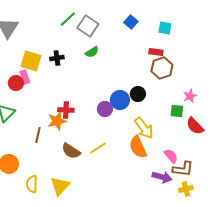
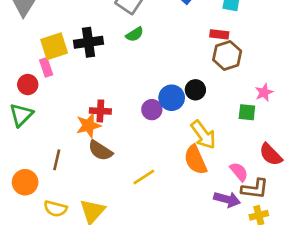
black cross: (57, 58) -> (88, 42), size x1.5
yellow square: (31, 61) -> (54, 46), turned -35
red circle: (16, 83) -> (28, 85), moved
red semicircle: (195, 126) -> (271, 155), moved
brown line: (38, 135) -> (57, 160), moved
yellow line: (98, 148) -> (144, 177), moved
brown semicircle: (71, 151) -> (100, 151), moved
yellow semicircle: (32, 184) -> (55, 209), turned -78

